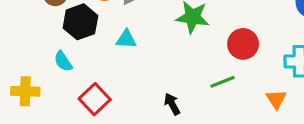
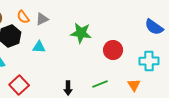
green line: (223, 82) -> (100, 84), moved
black arrow: (172, 104) -> (68, 88), turned -152

